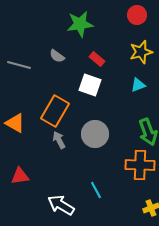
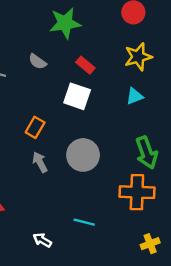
orange rectangle: (55, 111) -> (35, 127), size x0.6
cyan line: (96, 190) -> (84, 222), turned -48
white arrow: (61, 205) -> (42, 240), size x0.6

